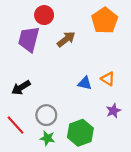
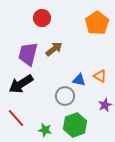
purple trapezoid: (29, 39) -> (28, 54), moved
brown arrow: (66, 39) -> (54, 49), moved
black arrow: (21, 88) -> (21, 84), size x1.4
gray circle: (46, 115) -> (65, 96), moved

